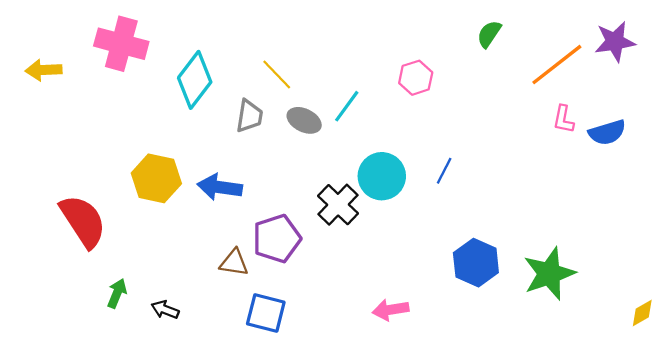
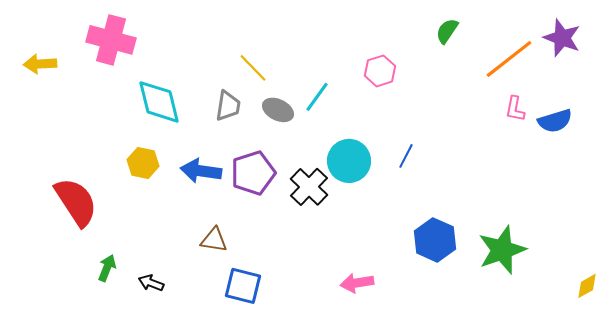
purple star: (615, 42) -> (562, 38), turned 30
cyan diamond: (195, 80) -> (159, 102), moved, turned -51
yellow hexagon: (156, 178) -> (143, 163), size x0.7
purple pentagon: (277, 239) -> (253, 173), moved

